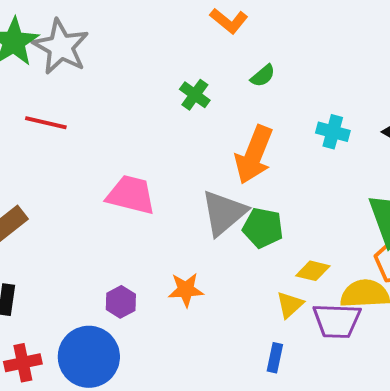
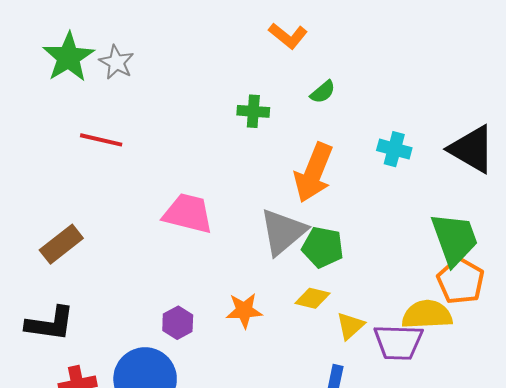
gray star: (61, 47) -> (116, 62), size x0.6
green cross: (195, 95) -> (253, 111), turned -32
yellow diamond: (313, 271) -> (313, 298), moved

